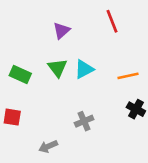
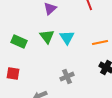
cyan triangle: (84, 69) -> (67, 38), turned -35

